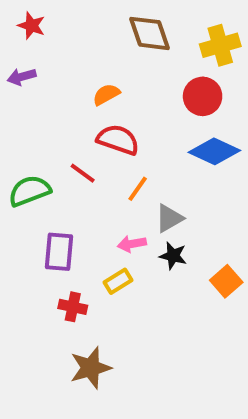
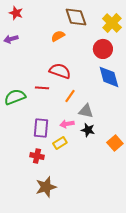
yellow cross: (220, 45) -> (112, 23), turned -30
orange semicircle: (106, 94) -> (58, 36), moved
blue diamond: (214, 151) -> (109, 77), turned 50
red line: (83, 173) -> (42, 88), turned -32
gray triangle: (169, 218) -> (86, 111), turned 42
purple rectangle: (59, 252) -> (41, 128), moved

